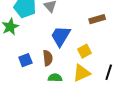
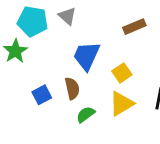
green semicircle: (55, 78) -> (86, 114), turned -32

